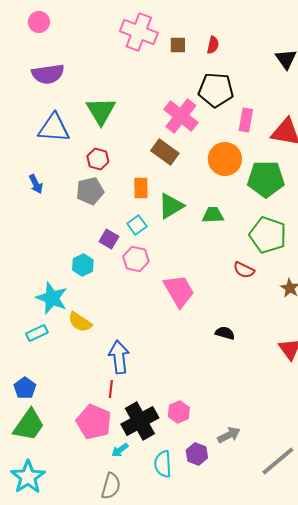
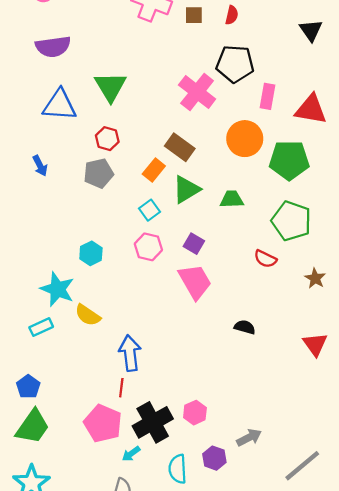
brown rectangle: (165, 152) -> (180, 147), moved
orange rectangle: (141, 188) -> (154, 170), turned 40
purple square: (109, 239) -> (194, 244), moved

